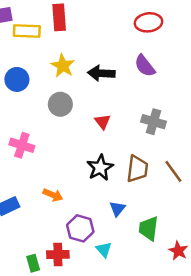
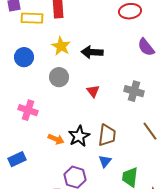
purple semicircle: (145, 66) -> (146, 47), moved
black star: (100, 168) -> (79, 136), moved
brown trapezoid: (137, 169) -> (107, 135), moved
orange arrow: (53, 195) -> (56, 139), moved

